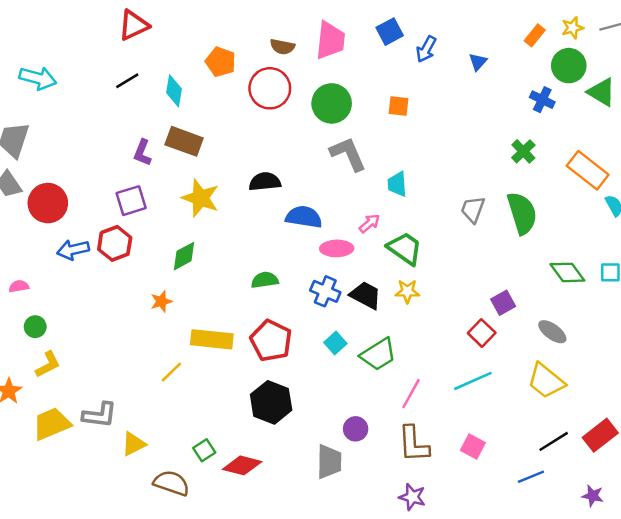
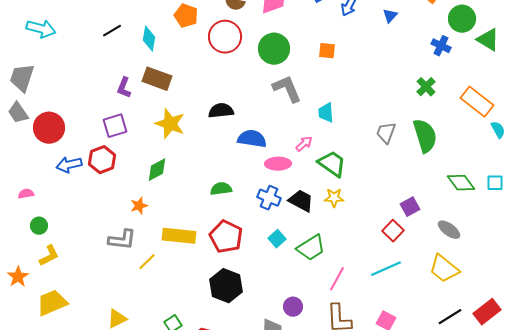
gray L-shape: (100, 415) -> (122, 240), moved

